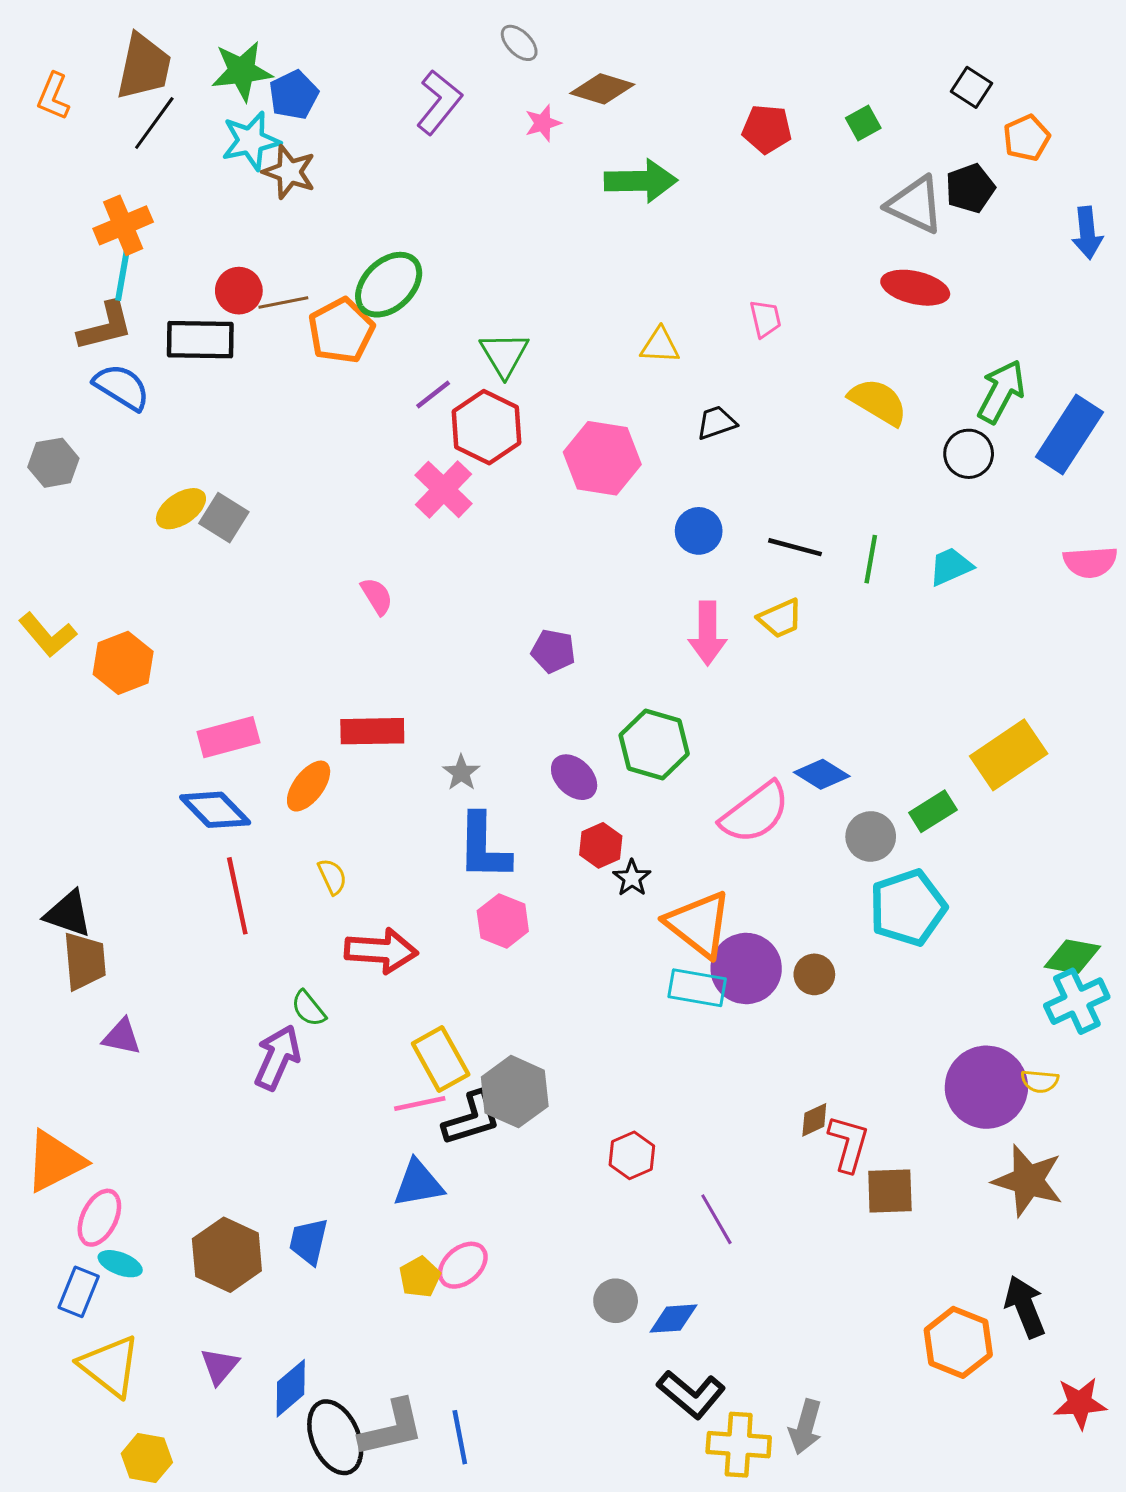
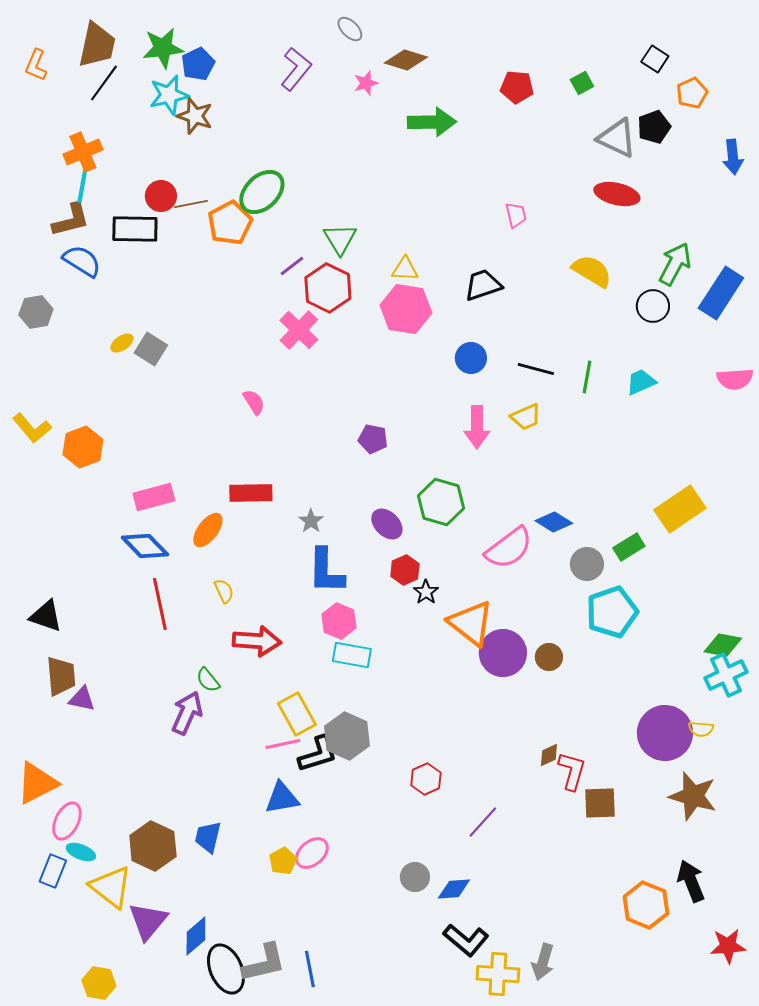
yellow triangle: (660, 346) -> (405, 269), moved
black trapezoid: (716, 423) -> (483, 285), size x1.4
yellow ellipse: (181, 509) -> (122, 343), size x0.7
brown trapezoid: (85, 961) -> (61, 676), moved
cyan rectangle: (697, 988) -> (352, 655), moved
purple line: (716, 1219) -> (483, 822), turned 72
yellow triangle: (110, 1366) -> (111, 887), moved
purple triangle: (220, 1366) -> (148, 921), size x1.5

